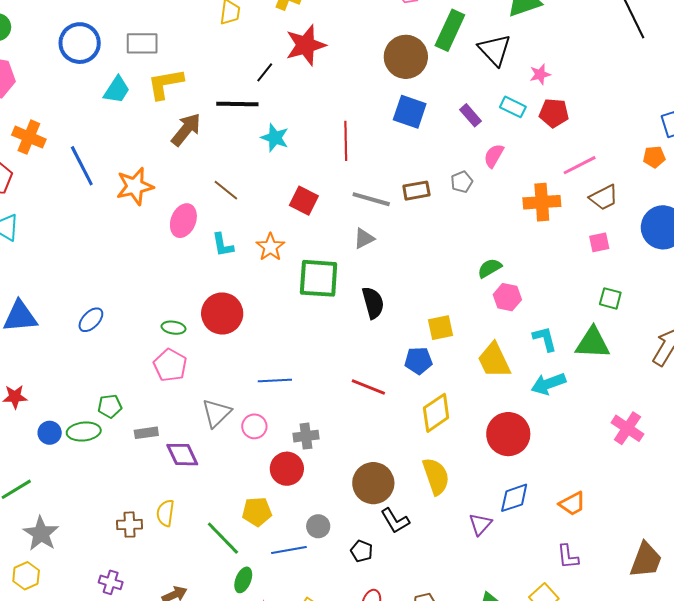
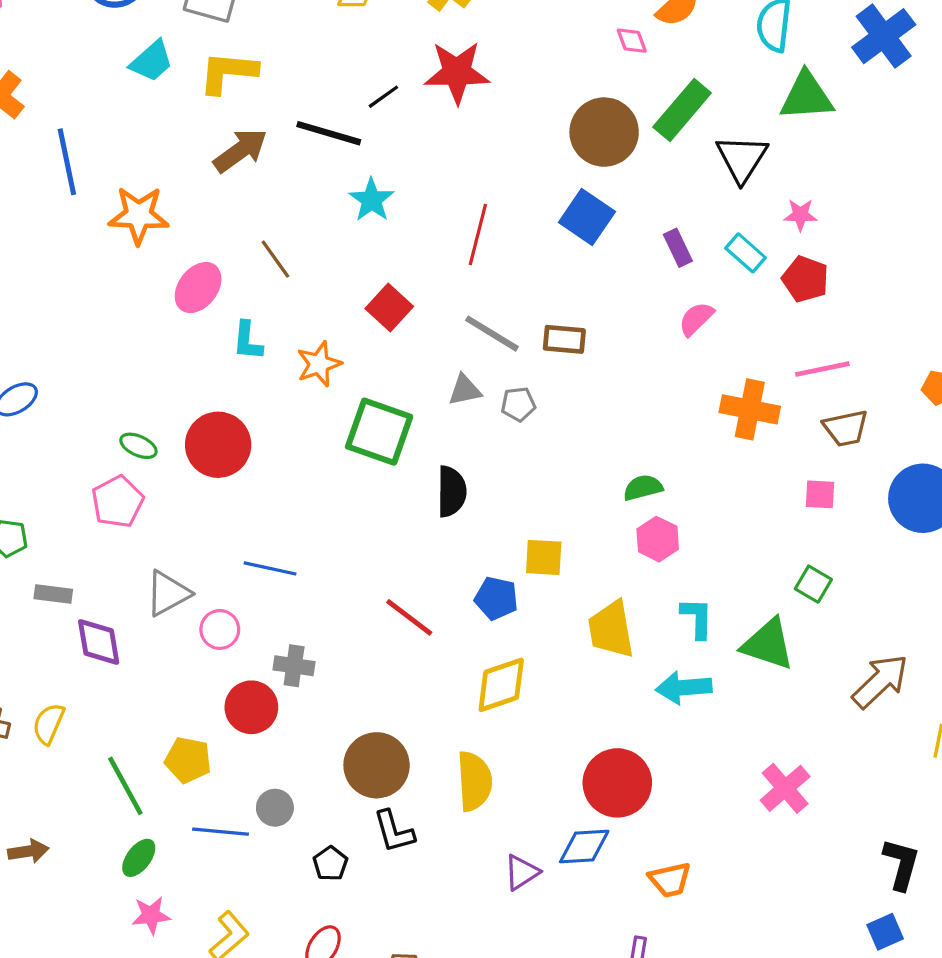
gray pentagon: (462, 182) -> (518, 404), moved
red circle: (508, 434) -> (617, 783), moved

